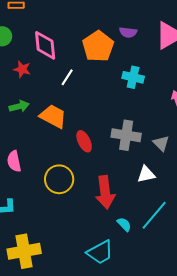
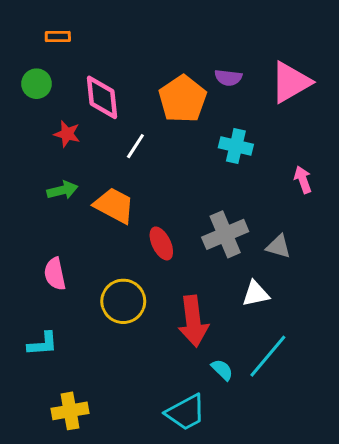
gray cross: (126, 135) -> (225, 234), turned -32
gray triangle: (161, 143) -> (278, 247), turned -30
yellow cross: (24, 251) -> (70, 411), size x0.7

